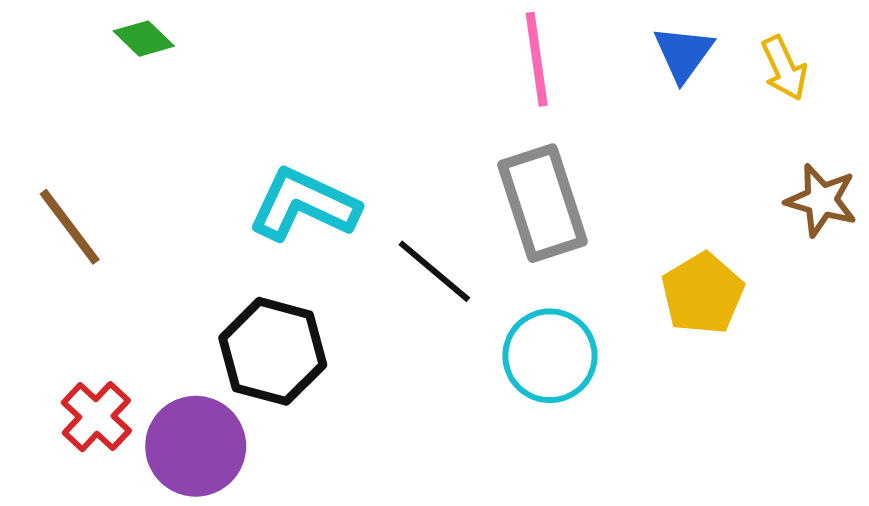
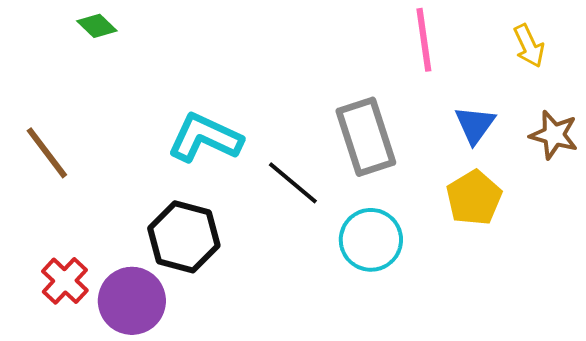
blue triangle: (683, 53) -> (475, 125), moved
pink line: (537, 59) -> (424, 40), moved

